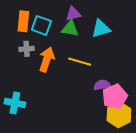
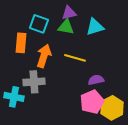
orange rectangle: (23, 21) -> (21, 43), moved
gray cross: (27, 49) -> (34, 82), moved, size x1.5
pink pentagon: (115, 97) -> (92, 102), moved

